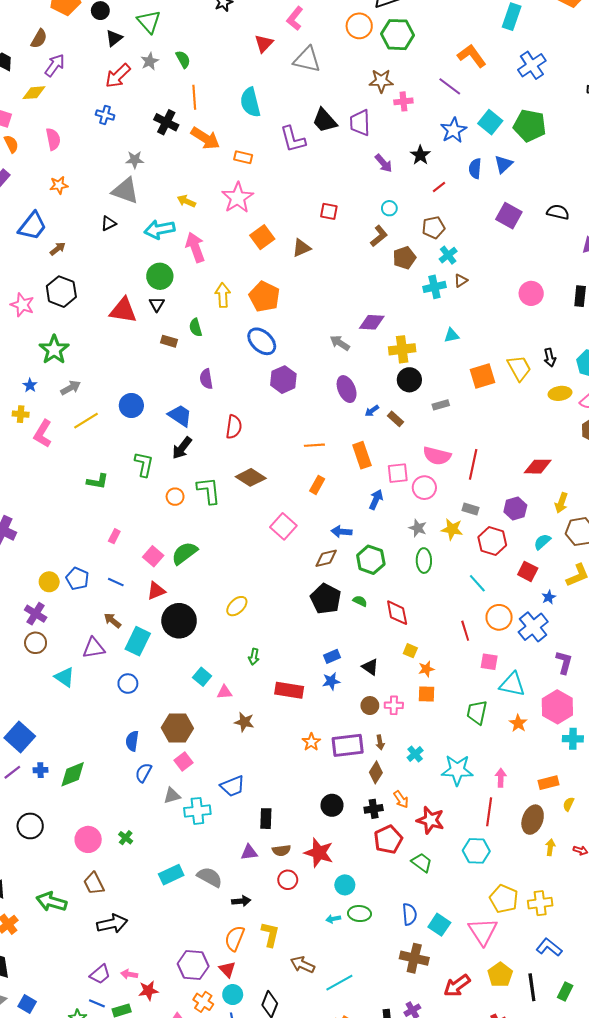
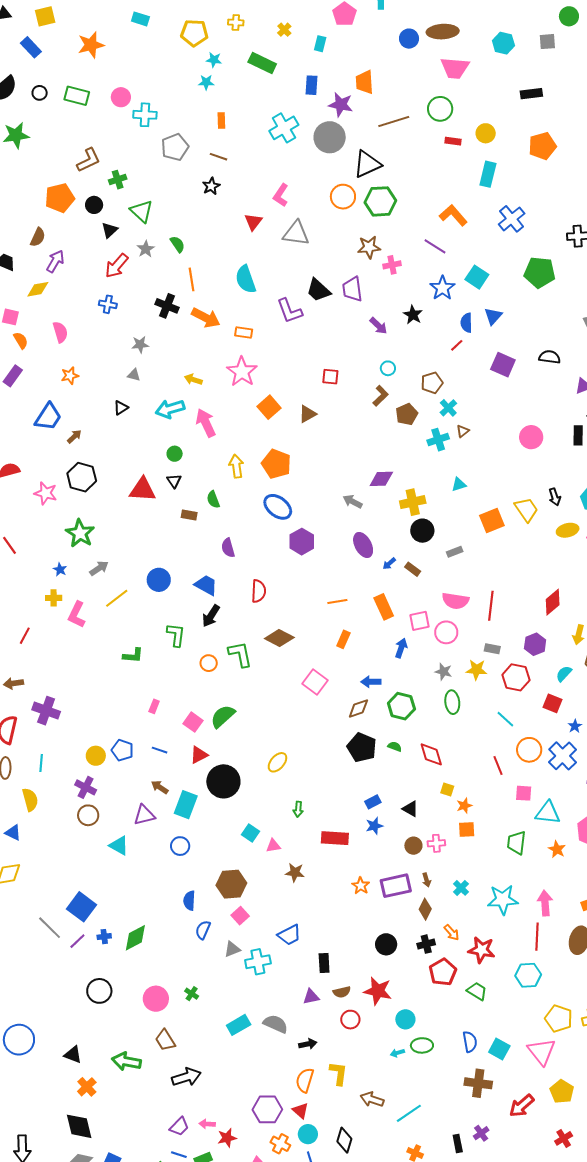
green pentagon: (530, 126) -> (540, 272), moved
red line: (439, 187) -> (457, 345), moved
gray triangle: (125, 191) -> (134, 375), size x0.5
green circle: (160, 276) -> (175, 454), size x0.6
red diamond: (538, 467) -> (553, 602), turned -36
pink arrow: (501, 778) -> (545, 903), size x1.4

